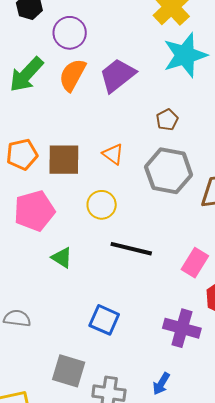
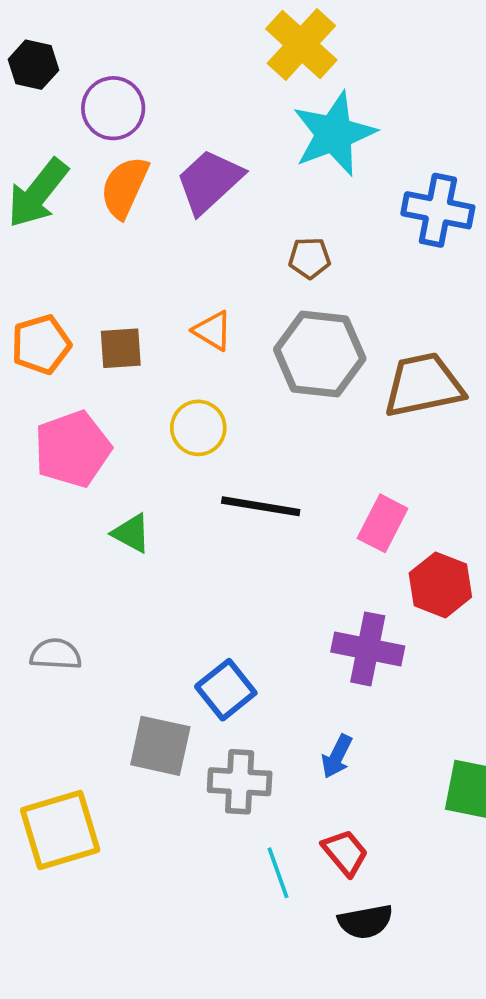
brown pentagon: (167, 120) -> (310, 258), turned 30
brown square: (64, 160) -> (121, 348), size x0.7
blue square: (104, 320) -> (226, 690), moved, turned 32

